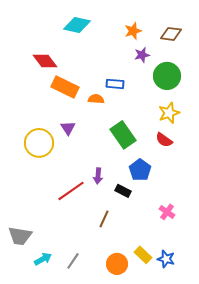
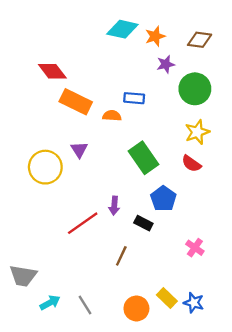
cyan diamond: (77, 25) -> (122, 29), moved
gray line: (73, 261) -> (85, 305), turned -66

